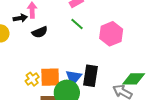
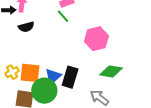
green line: (77, 24) -> (63, 16), moved
green diamond: (134, 79) -> (111, 71), moved

